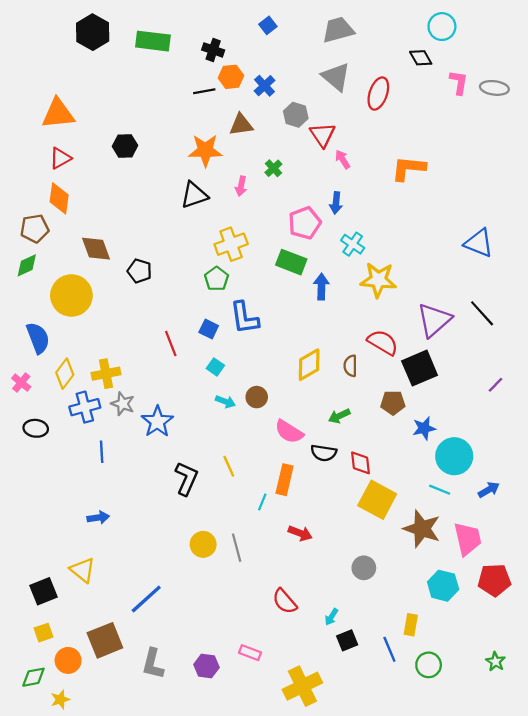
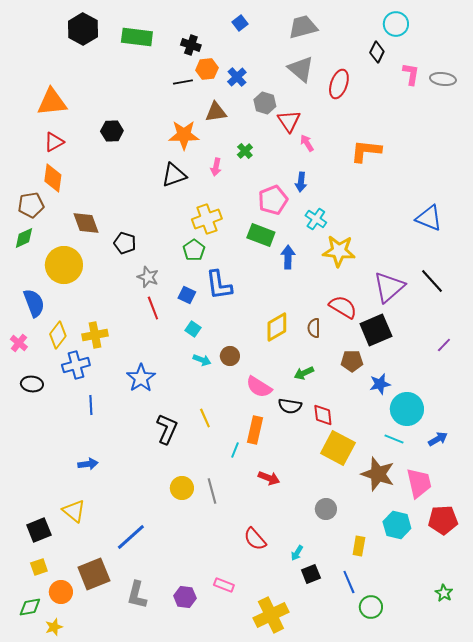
black diamond: (421, 58) -> (377, 52), turned 55
gray star: (123, 404) -> (148, 277), moved
yellow rectangle: (411, 625) -> (359, 546), moved
green circle: (429, 665) -> (371, 607), moved

